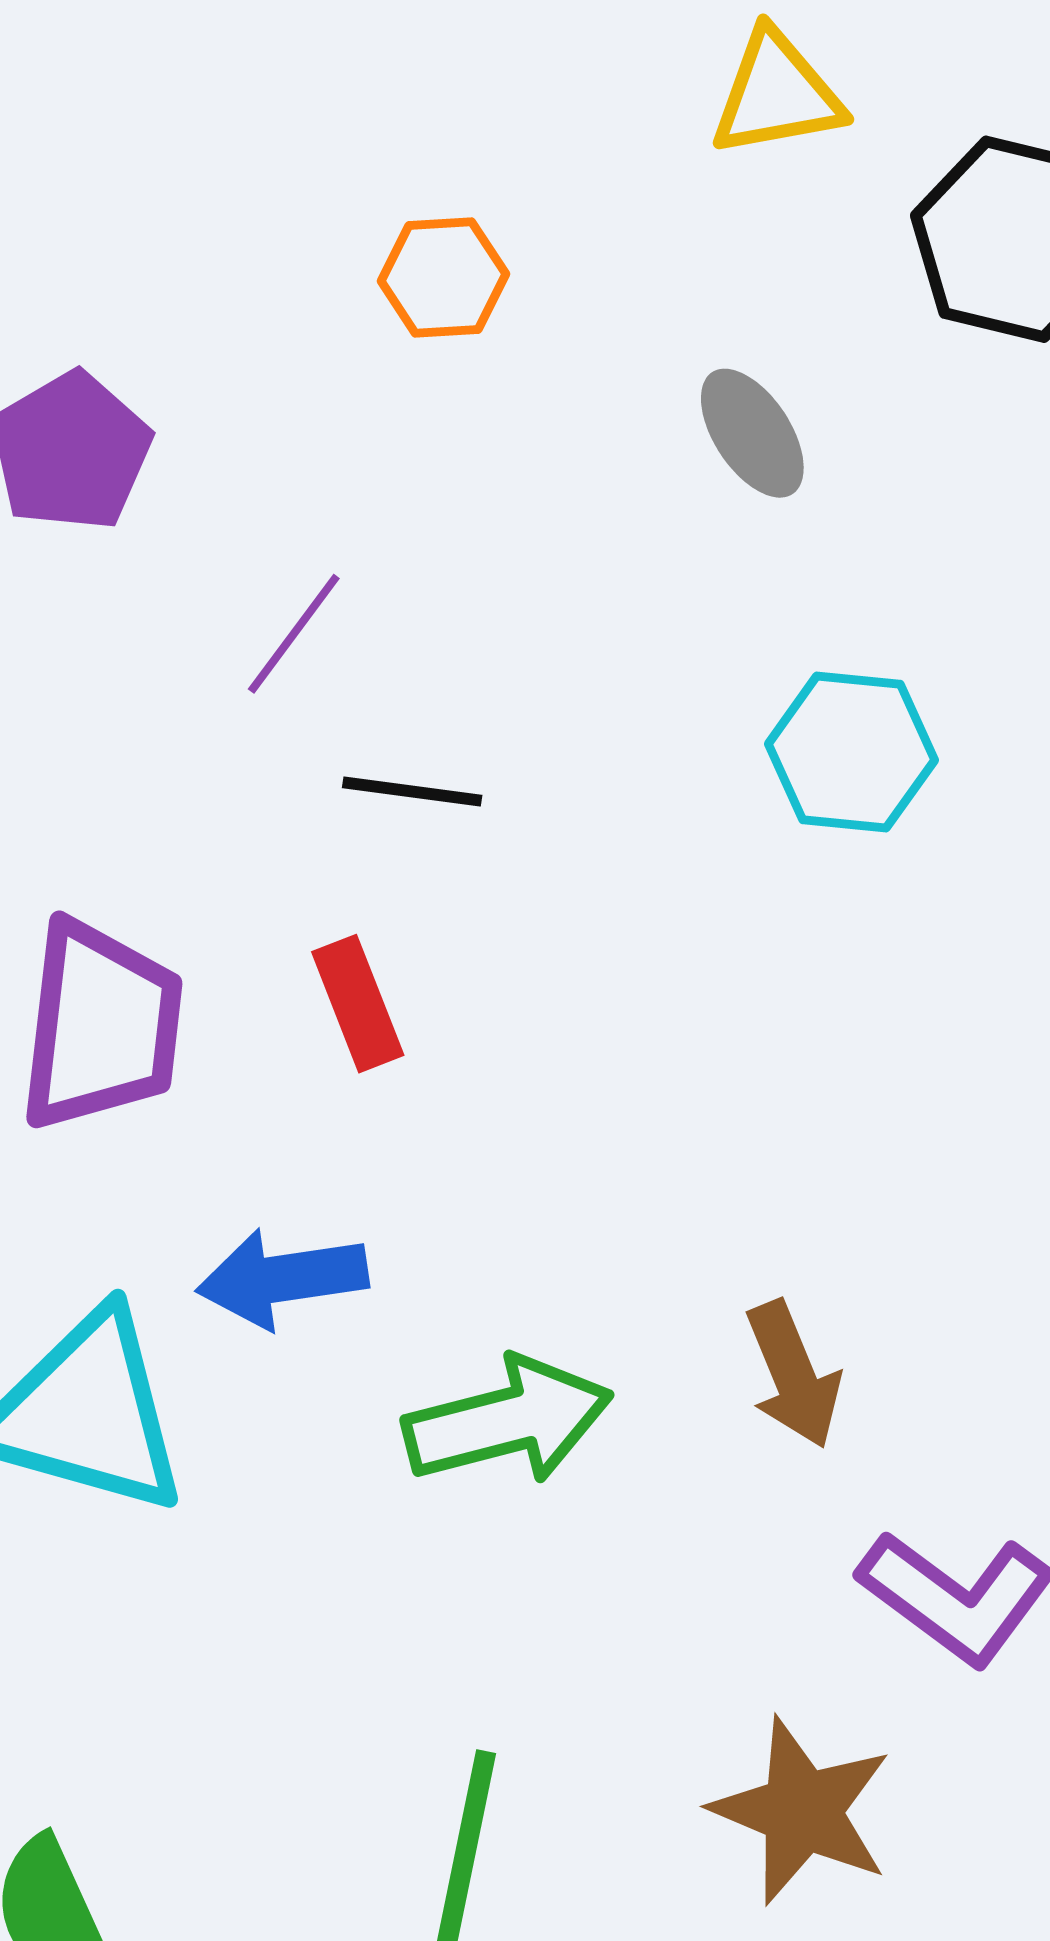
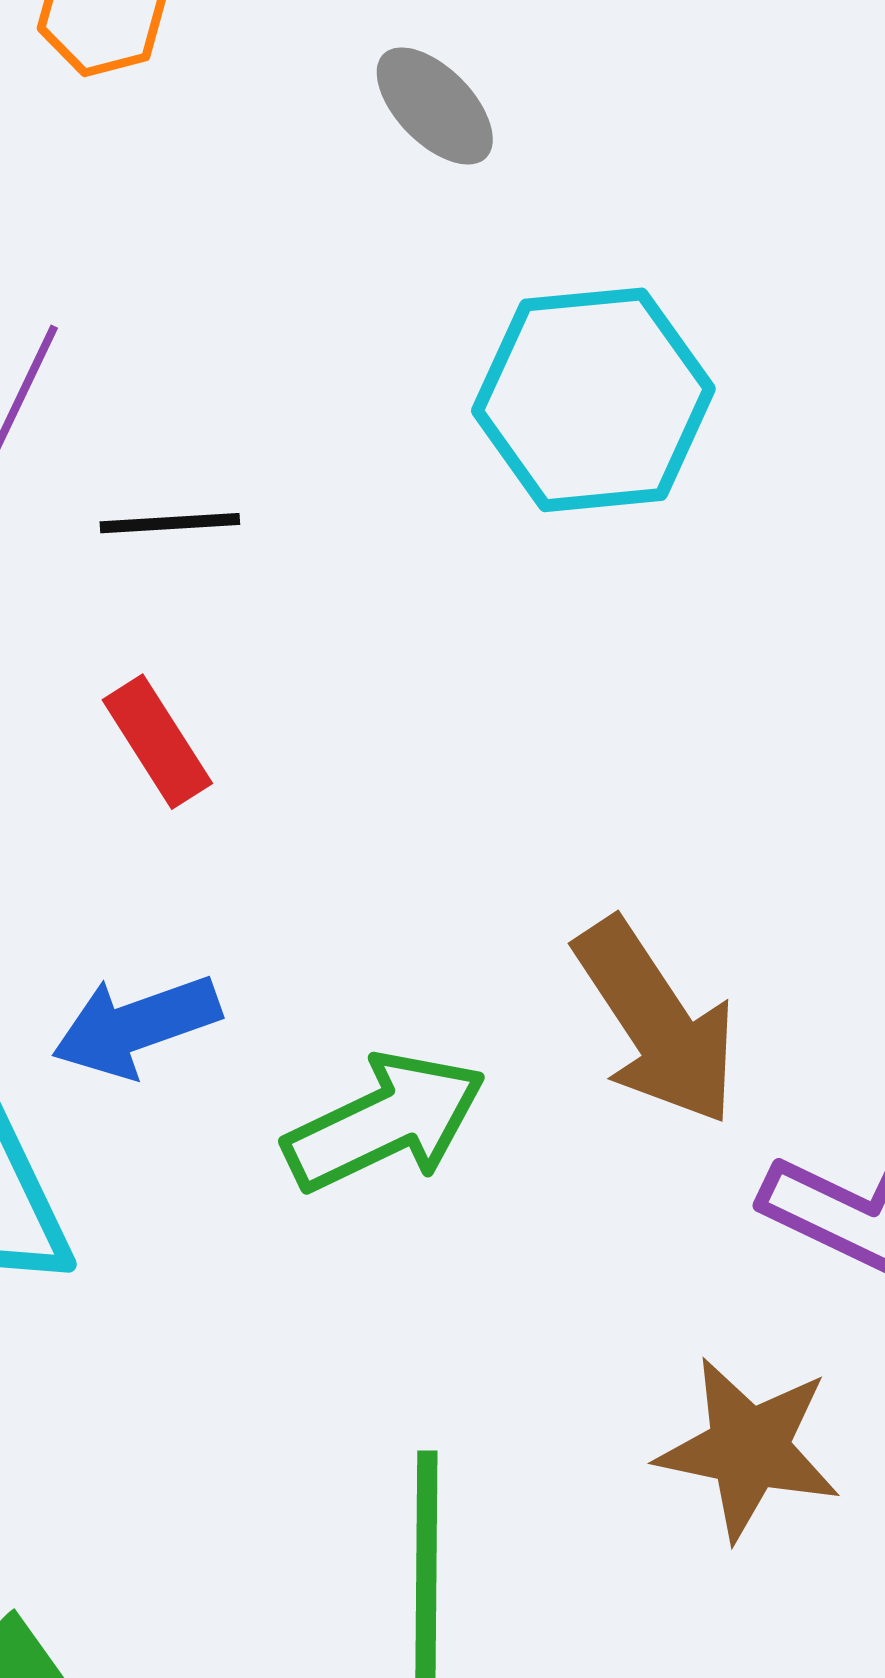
cyan hexagon: (851, 752) -> (593, 400), size x1.4
brown arrow: (793, 1375) -> (656, 1022), size x1.5

